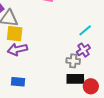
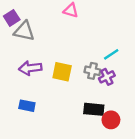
yellow square: (15, 34) -> (62, 72), moved
gray cross: (73, 61) -> (92, 71), moved

